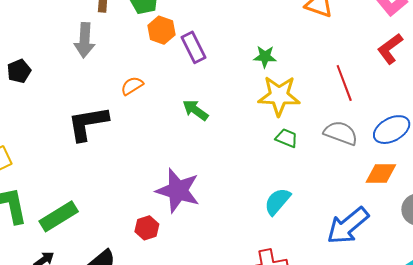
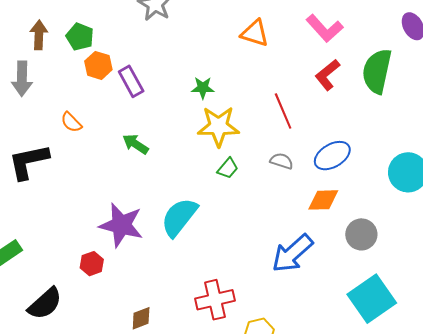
orange semicircle: (132, 86) -> (71, 122), turned -100
gray semicircle: (341, 133) -> (282, 161), size x0.7
green trapezoid: (287, 138) -> (228, 168), turned 110
cyan semicircle: (277, 201) -> (179, 217), moved, size x1.4

